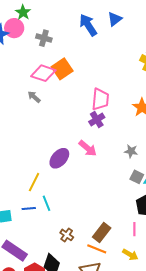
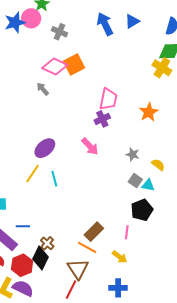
purple ellipse: (59, 158) -> (45, 148), moved
cyan line: (46, 203) -> (54, 179), moved
blue line: (29, 209) -> (23, 226), moved
brown cross: (67, 235) -> (47, 243), moved

